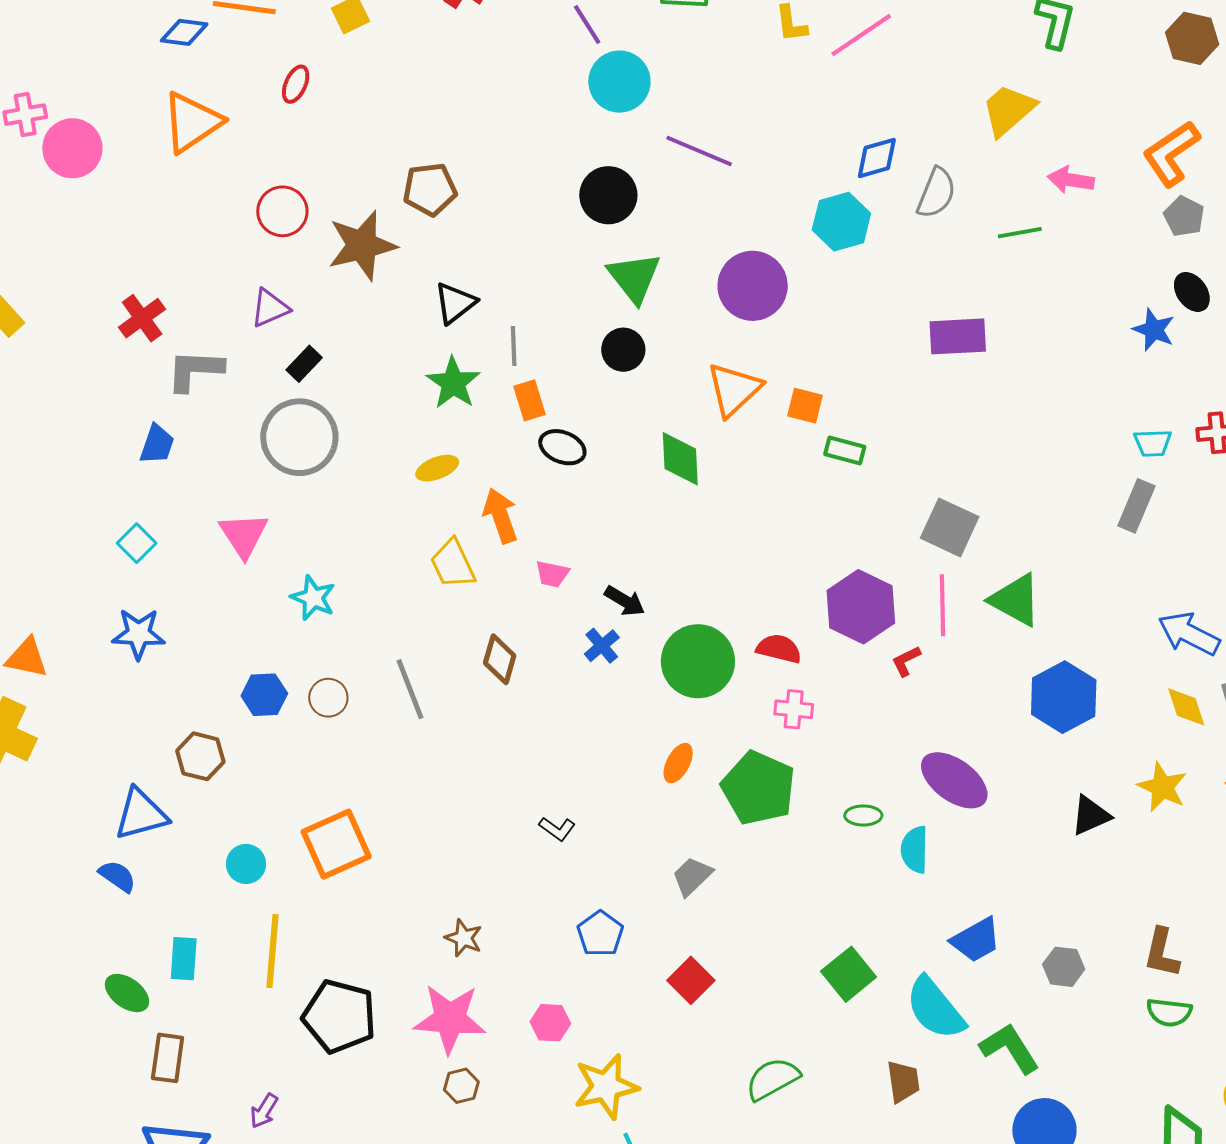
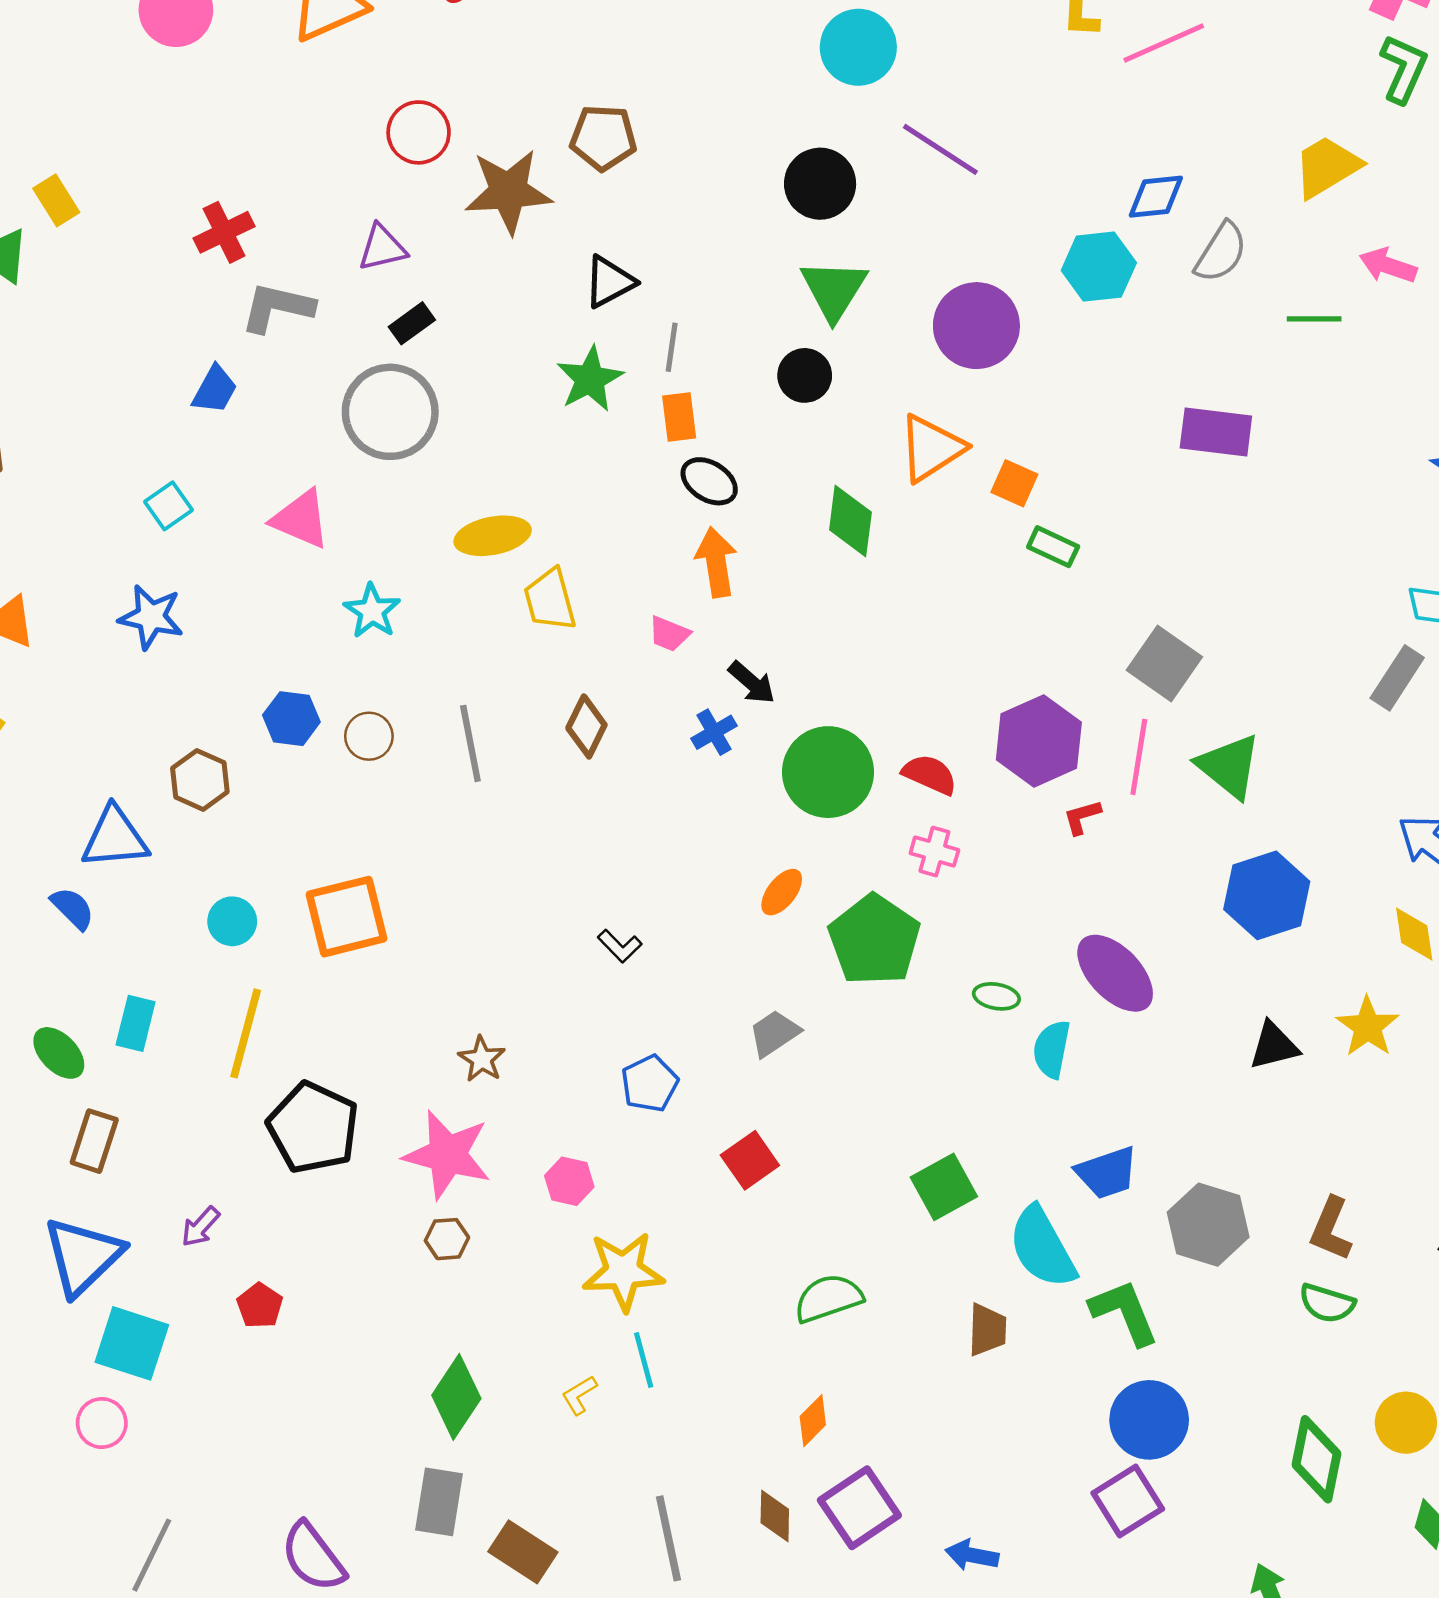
yellow ellipse: (437, 468) -> (493, 536), moved, size x1.4
orange arrow: (500, 516) -> (716, 562), moved
pink triangle: (244, 535) -> (301, 519), turned -44
gray hexagon: (1064, 967) -> (1208, 1225), size x1.6

